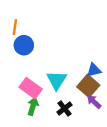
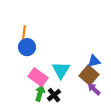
orange line: (15, 27) -> (24, 32), moved
blue circle: (24, 45) -> (27, 47), moved
black cross: (65, 108) -> (54, 95), moved

